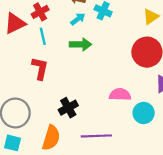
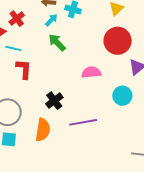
cyan line: (43, 36) -> (13, 48), moved, turned -56
green arrow: (80, 44) -> (57, 42), turned -126
pink semicircle: (120, 95) -> (91, 72), moved

